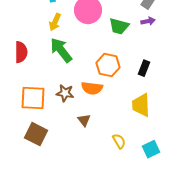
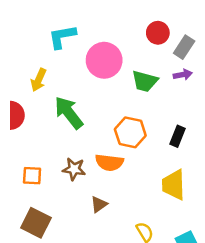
yellow arrow: (55, 22) -> (39, 80), moved
orange square: (33, 98) -> (32, 176), size x0.6
brown triangle: (84, 120) -> (99, 204), turned 32

